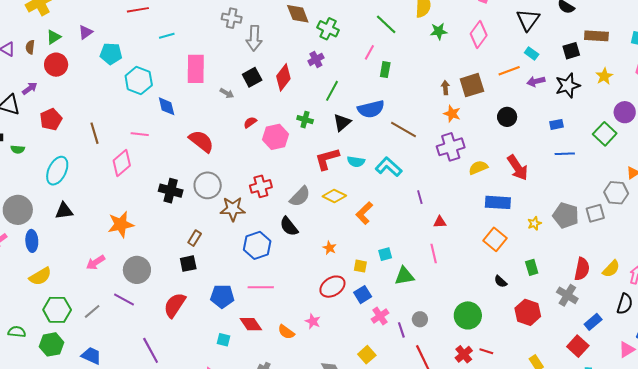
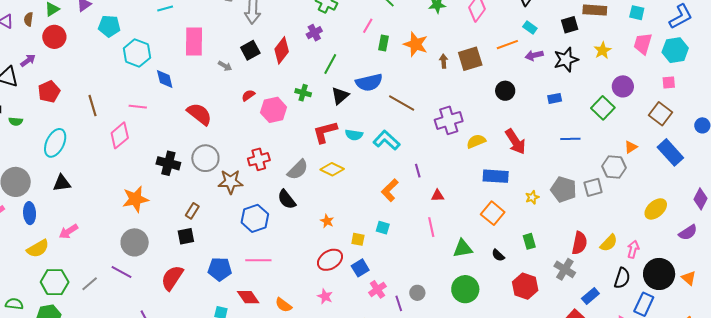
orange star: (452, 114) -> (416, 44), moved, size x1.4
blue line: (565, 154) -> (570, 139), moved
orange L-shape: (364, 213) -> (390, 190), moved
orange star: (121, 224) -> (135, 199), moved
cyan square: (385, 254) -> (383, 228), turned 32
pink arrow: (96, 262) -> (68, 231), moved
green triangle: (404, 276) -> (463, 248), moved
pink star: (313, 321) -> (325, 296), moved

